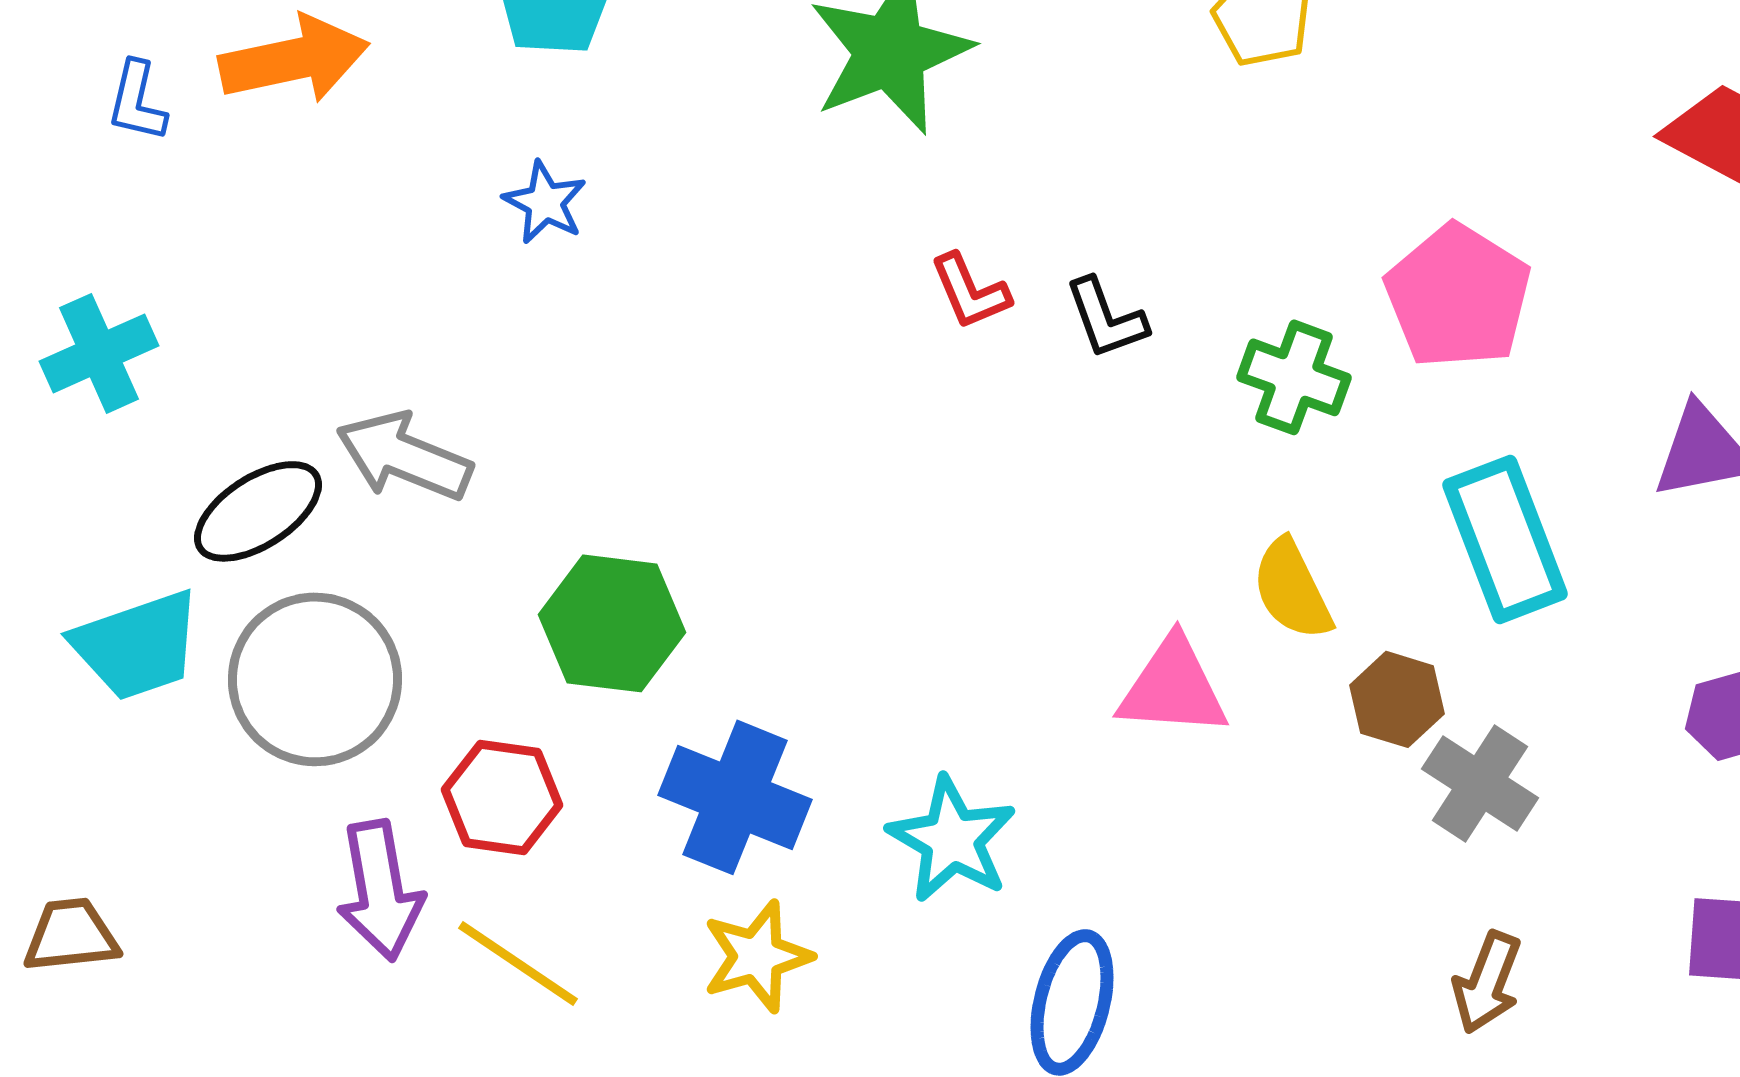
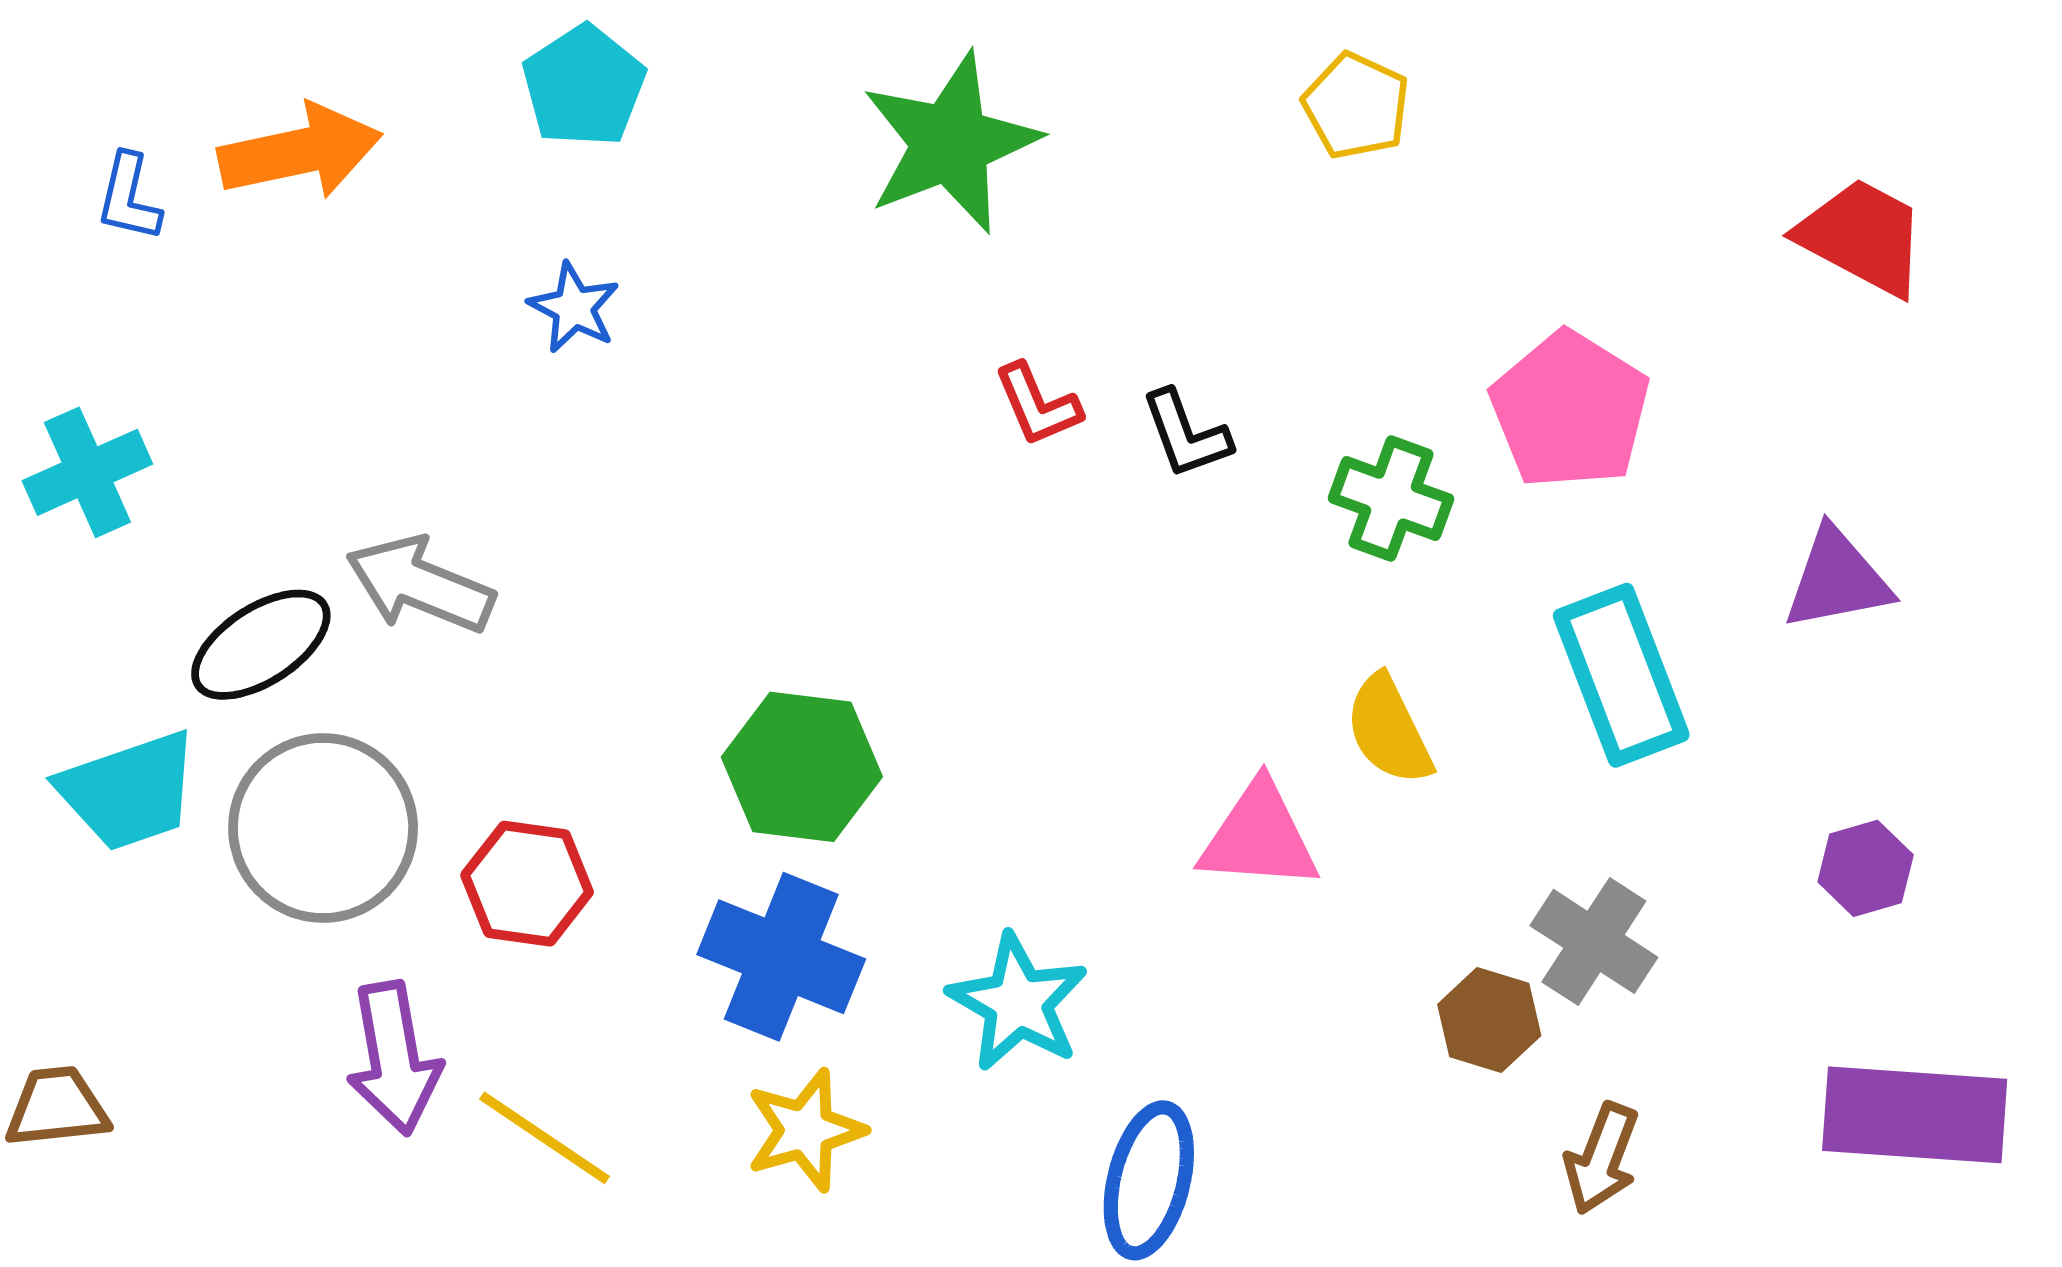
green hexagon: (612, 623) -> (802, 767), moved
brown hexagon: (1397, 699) -> (1489, 1020), moved
red hexagon: (502, 797) -> (527, 884), moved

